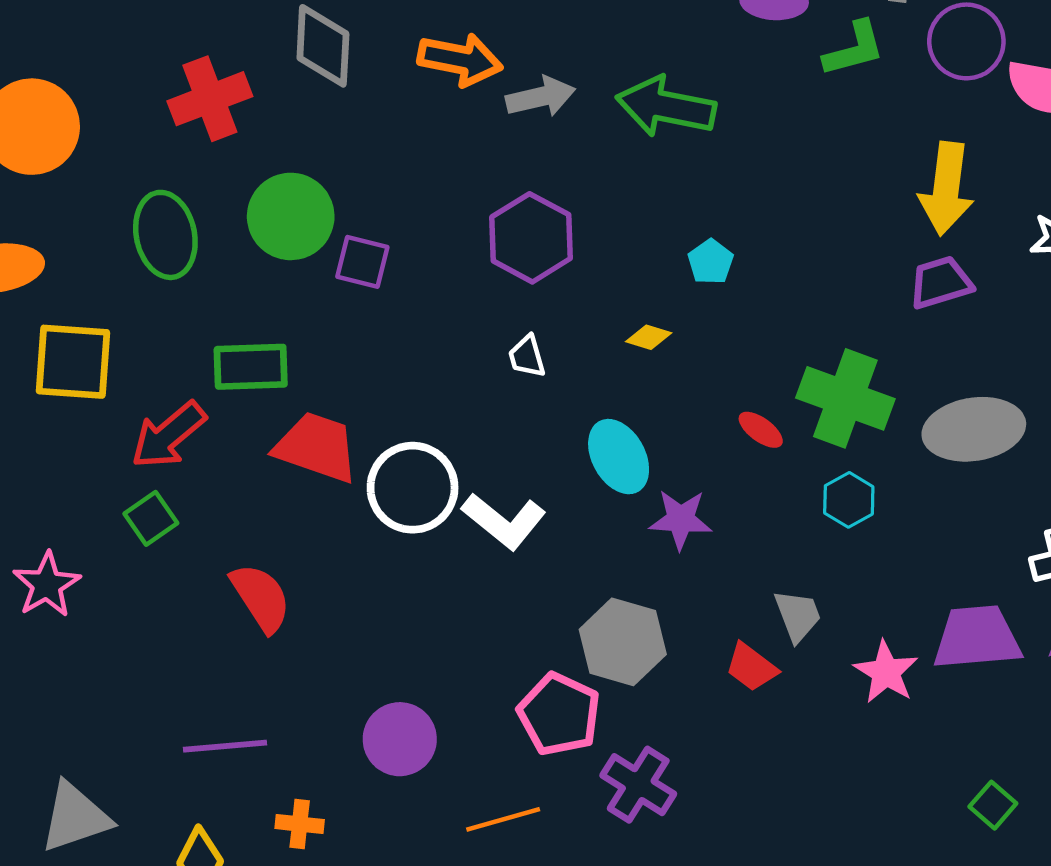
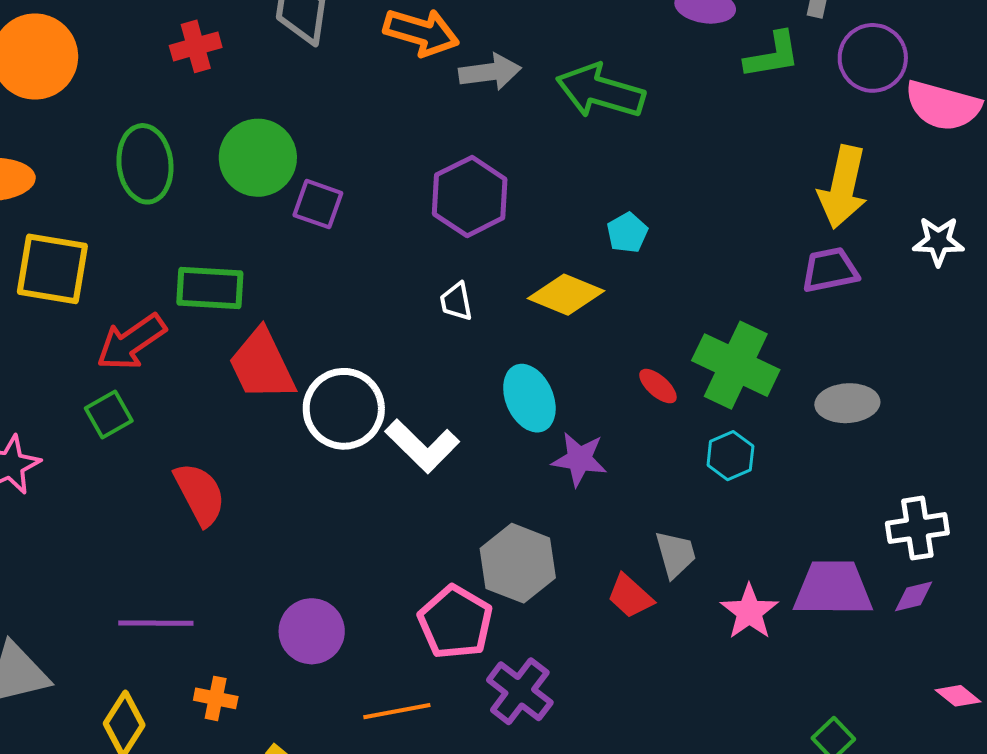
red cross: (210, 99) -> (196, 46), size x0.7
yellow diamond: (649, 337) -> (566, 295), size x1.8
gray ellipse: (974, 429) -> (847, 403), size x0.7
red trapezoid: (317, 447) -> (262, 365), turned -140

